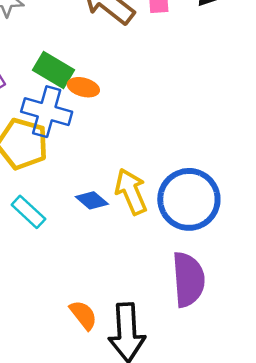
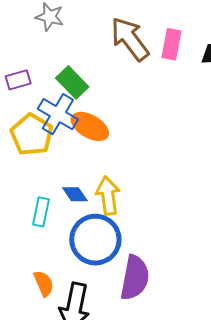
orange ellipse: (83, 87) -> (90, 126), moved, size x1.5
blue circle: (189, 199) -> (95, 240), moved
cyan rectangle: (28, 212) -> (41, 212), moved, turned 44

